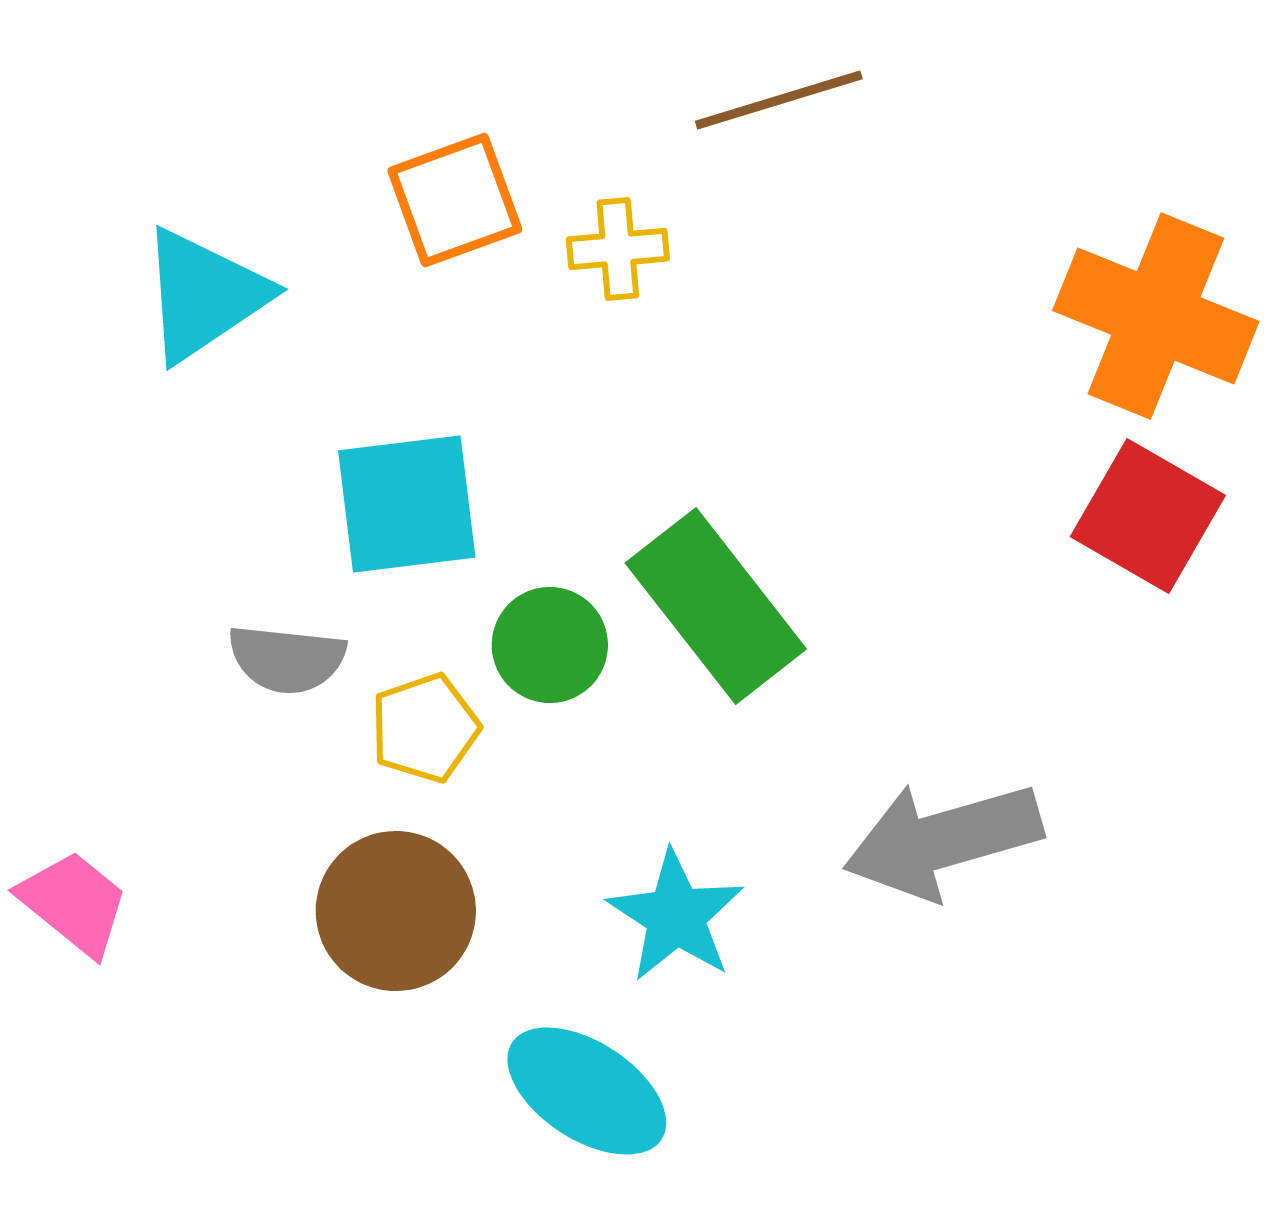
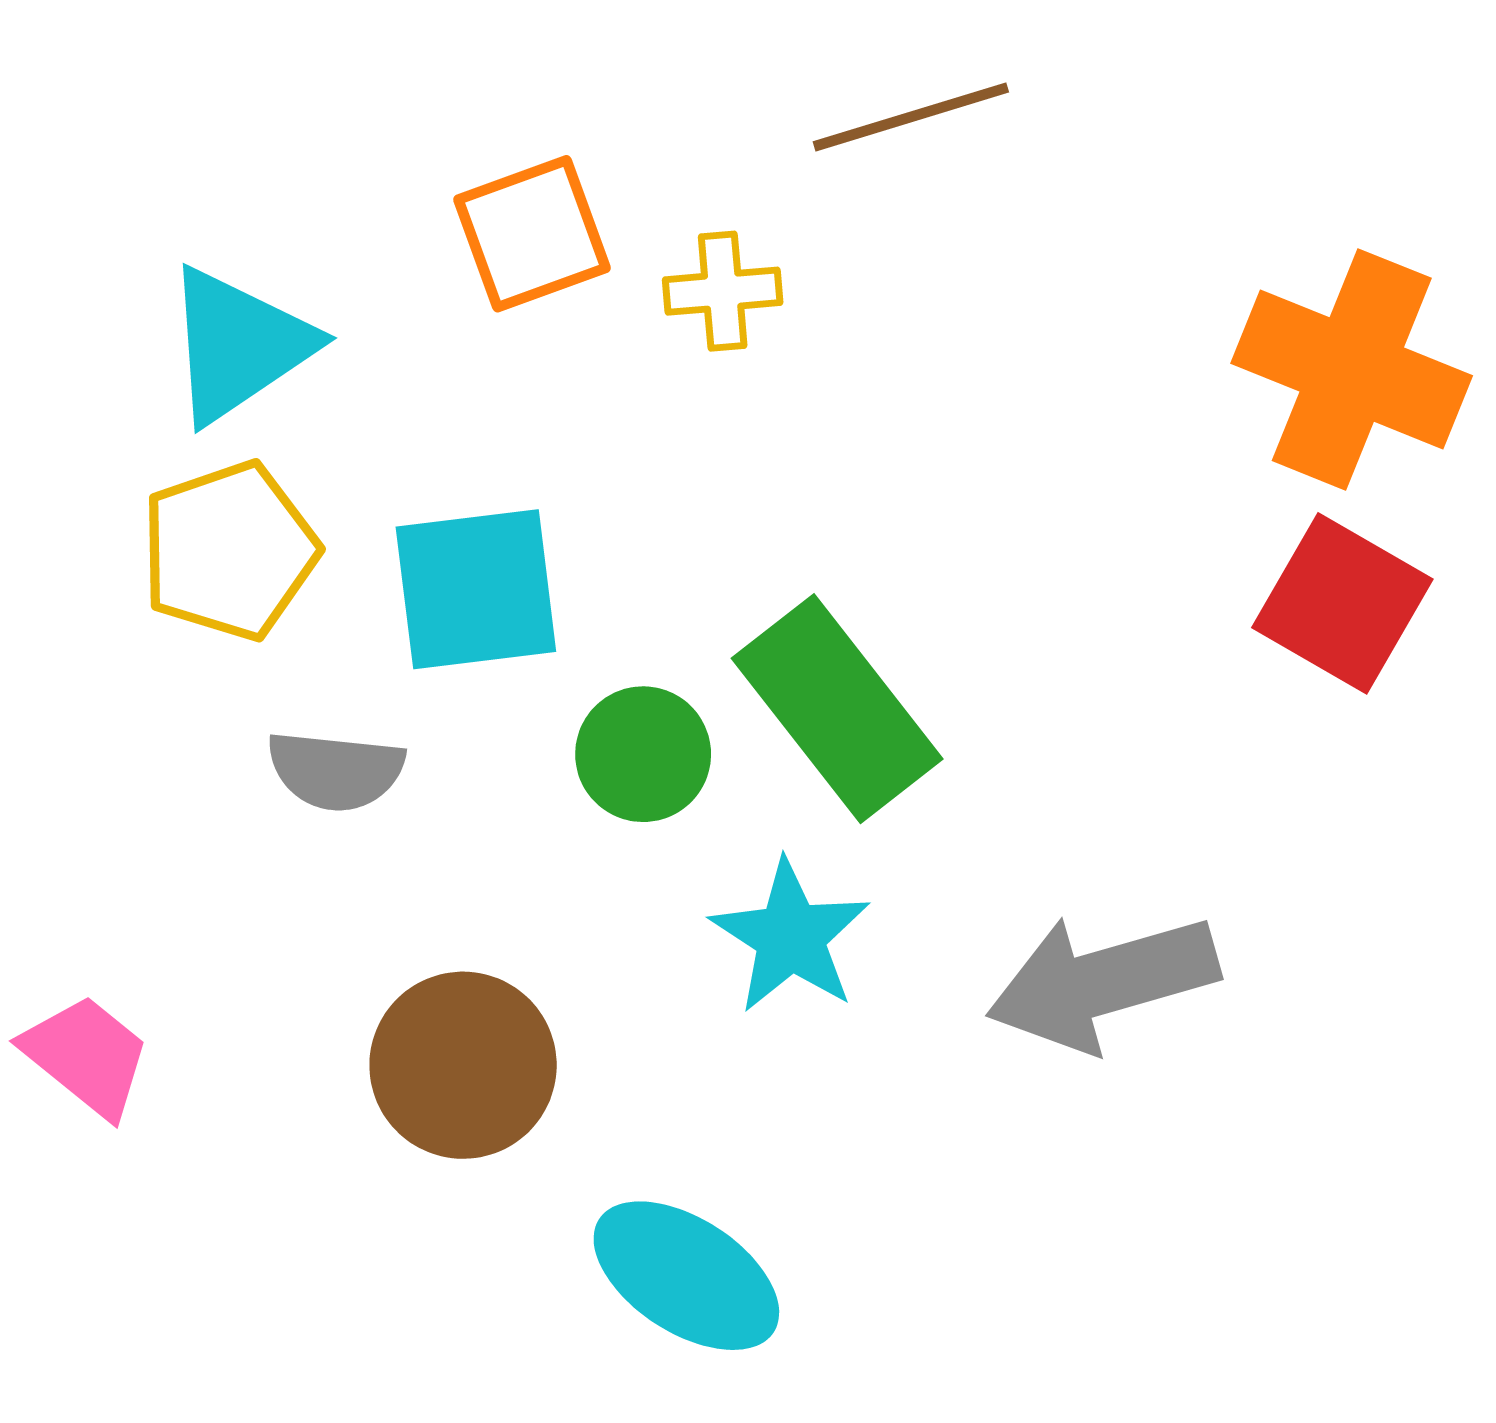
yellow pentagon: (425, 728) -> (229, 551), moved, size x1.4
cyan star: (676, 916) -> (790, 937), moved

